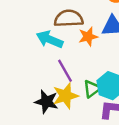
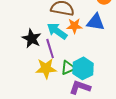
cyan arrow: (50, 39) -> (57, 31), moved
black star: (46, 102) -> (32, 39), moved

